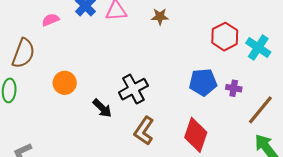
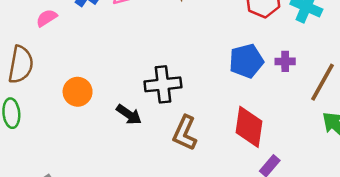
black cross: (133, 89) -> (163, 84), turned 32

